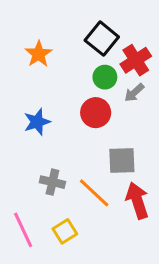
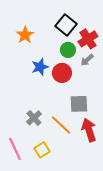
blue star: (37, 122) -> (40, 67), moved
gray cross: (52, 182) -> (34, 118), turned 35

